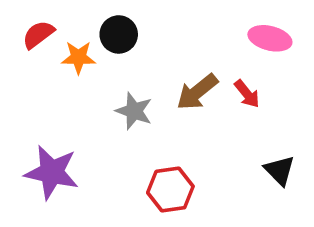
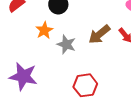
orange star: (78, 57) -> (44, 30), moved, turned -30

